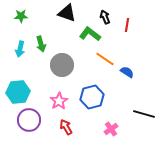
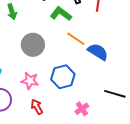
green arrow: (41, 44) -> (12, 12), moved
blue semicircle: (127, 72) -> (98, 52), size x1.5
pink star: (59, 101) -> (30, 81), turned -30

